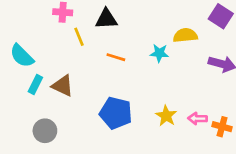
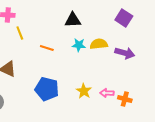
black triangle: (106, 19) -> (73, 20), moved
yellow semicircle: (185, 35) -> (99, 44), moved

